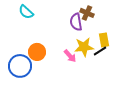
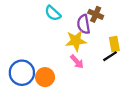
cyan semicircle: (26, 12) -> (53, 13), moved
yellow star: (84, 47) -> (76, 41), moved
orange circle: (37, 52) -> (45, 77), moved

